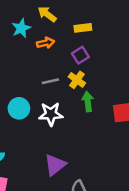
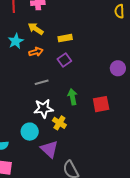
yellow cross: (77, 80) -> (59, 123), moved
cyan circle: (19, 108) -> (30, 132), moved
purple triangle: (55, 165) -> (49, 149), turned -36

